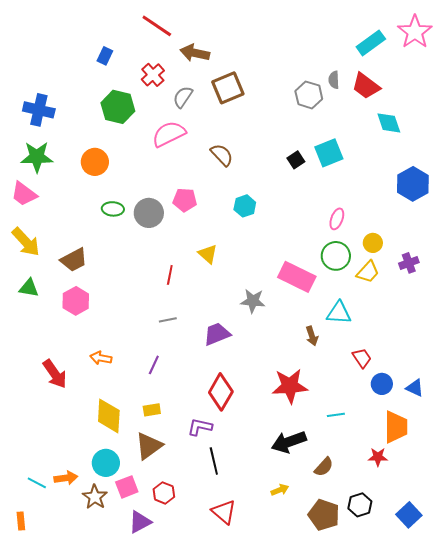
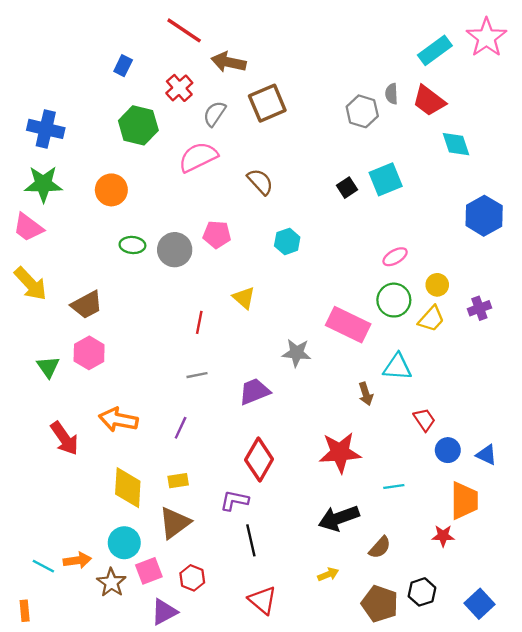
pink ellipse: (337, 219) -> (395, 257), turned 40
green triangle: (29, 288) -> (48, 367), moved, turned 45
orange arrow: (101, 358) -> (118, 420), size x1.5

